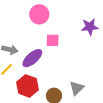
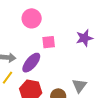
purple star: (90, 27) -> (84, 38), moved

